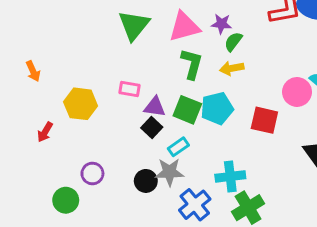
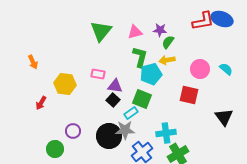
pink triangle: (184, 27) -> (135, 32), size x0.7
pink circle: (297, 92) -> (200, 69), moved
cyan pentagon: (217, 108) -> (151, 74), moved
green square: (187, 110) -> (142, 99), moved
black circle: (146, 181) -> (109, 136), size x1.6

